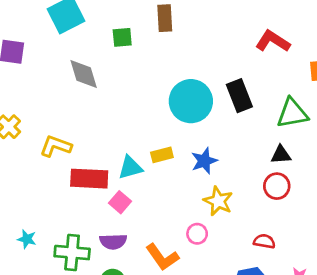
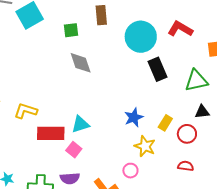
gray diamond: (84, 74) -> (81, 63), moved
cyan circle: (191, 101) -> (141, 37), moved
yellow rectangle: (162, 155) -> (165, 123), moved, turned -42
black triangle: (281, 155) -> (202, 112), moved
red semicircle: (264, 241) -> (186, 166), moved

